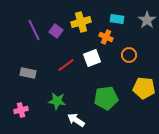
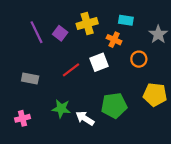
gray star: (147, 20) -> (158, 34), moved
white arrow: (76, 120) -> (85, 118), moved

